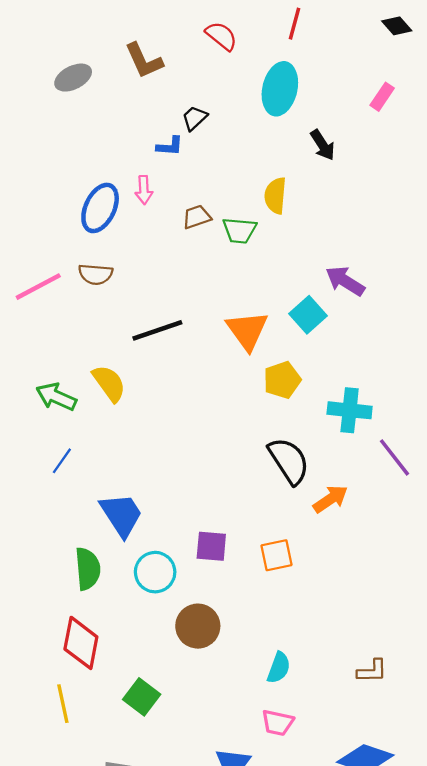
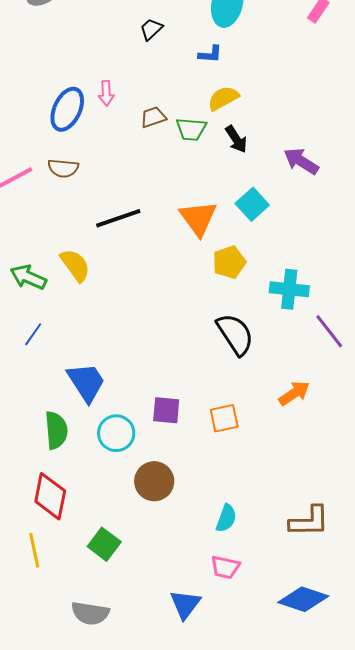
black arrow: (323, 145) -> (236, 139), moved
blue L-shape: (170, 146) -> (210, 54), moved
yellow semicircle: (275, 196) -> (223, 98), turned 56
purple arrow: (345, 281) -> (301, 161), moved
orange arrow: (330, 499) -> (294, 393), moved
brown L-shape: (372, 671) -> (309, 521), size x1.5

